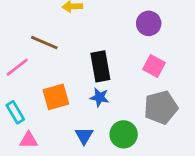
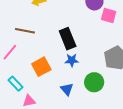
pink square: (154, 66) -> (109, 15), moved

